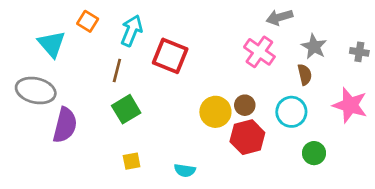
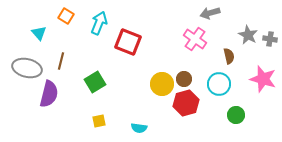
cyan triangle: (52, 44) -> (39, 33), size x0.7
gray star: (314, 47) -> (248, 35), moved
brown line: (117, 71) -> (61, 61), moved

